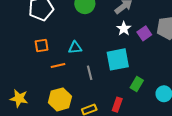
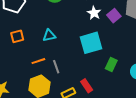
orange line: (58, 65) -> (38, 61), moved
gray line: (90, 73) -> (56, 67), moved
red rectangle: (117, 105) -> (87, 86), moved, turned -48

